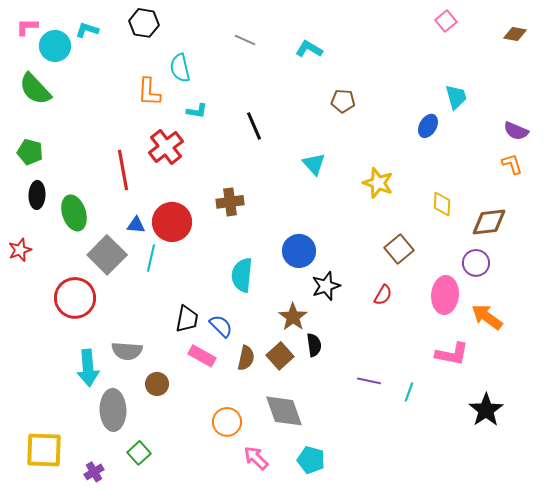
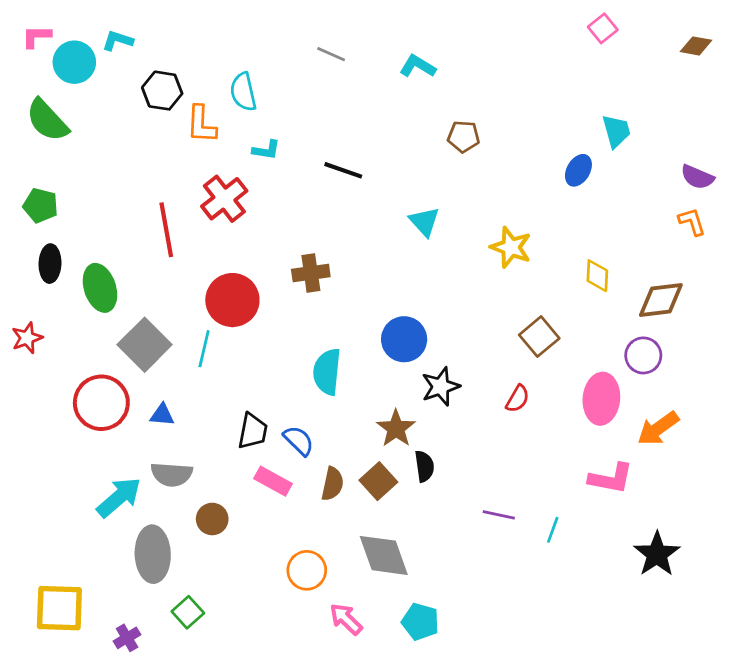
black hexagon: (144, 23) -> (162, 91), moved
black line: (254, 126) -> (343, 170), turned -48
blue triangle: (136, 225) -> (162, 415), moved
orange arrow: (487, 317) -> (658, 428), turned -72
cyan arrow: (88, 368) -> (119, 497), turned -126

